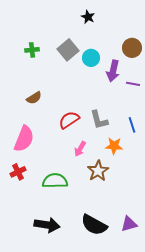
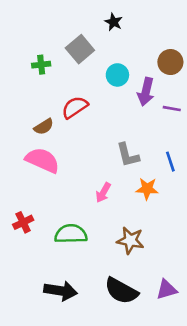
gray square: (68, 50) -> (80, 49), moved
red semicircle: (69, 120) -> (75, 107), moved
pink semicircle: (24, 139) -> (42, 160), moved, turned -88
brown star: (98, 171) -> (130, 240), moved, turned -30

